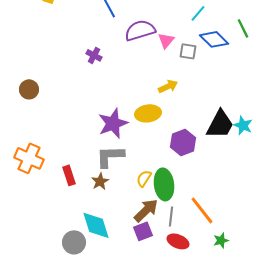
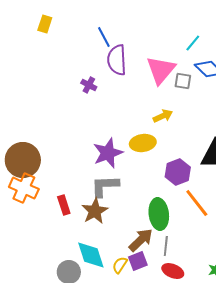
purple semicircle: (140, 30) -> (117, 60), moved, turned -76
pink triangle: (166, 40) -> (161, 70), size x1.8
brown circle: (29, 89) -> (23, 160), moved, size x1.8
yellow semicircle: (144, 178) -> (120, 265), moved
brown star: (100, 181) -> (95, 211), size x1.5
orange line: (202, 210) -> (197, 203), moved

